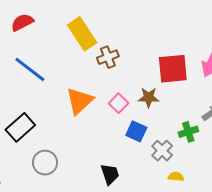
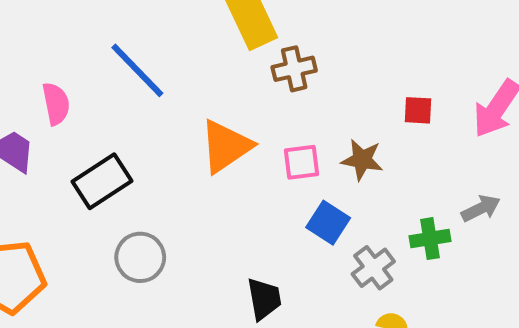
red square: (173, 69) -> (418, 110), size x0.5
pink square: (119, 103) -> (302, 162), turned 30

